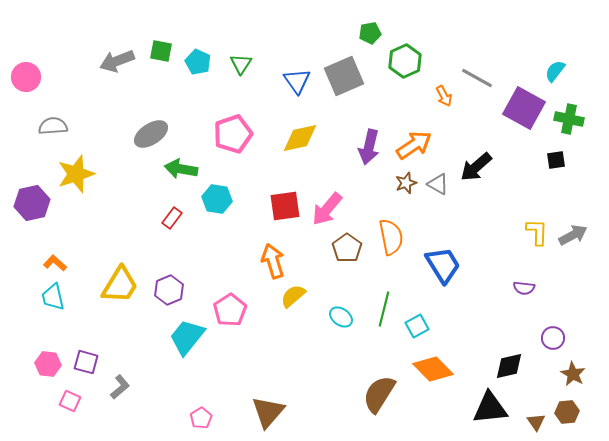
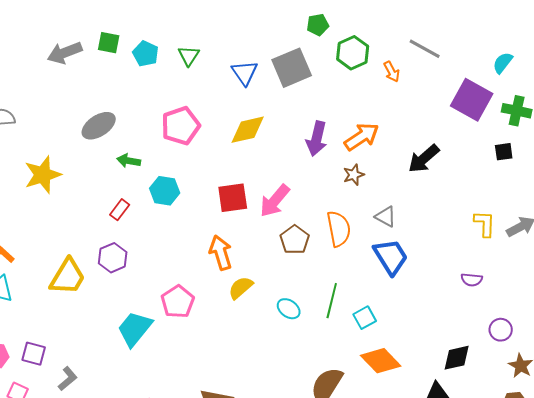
gray line: (477, 78) -> (425, 49), moved
orange arrow: (444, 96) -> (392, 72), moved
green arrow: (181, 169) -> (129, 161), size x0.7
yellow star: (76, 174) -> (43, 175), moved
gray triangle: (438, 184) -> (386, 217), moved
purple hexagon: (169, 290) -> (113, 258), moved

